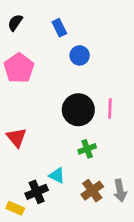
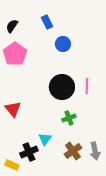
black semicircle: (15, 23) -> (12, 26), moved
cyan triangle: (57, 175) -> (45, 139), turned 40

